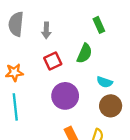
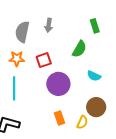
gray semicircle: (16, 24) -> (22, 32), moved
red square: (53, 61) -> (44, 60), moved
brown circle: (111, 106) -> (96, 107), moved

